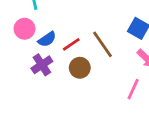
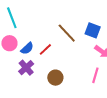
brown line: (102, 44) -> (67, 33), moved
brown circle: (80, 68) -> (55, 78), moved

